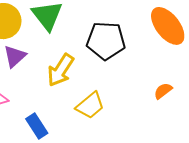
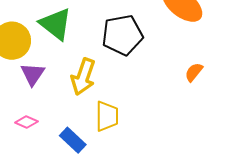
yellow trapezoid: (90, 105) -> (107, 116), moved, turned -36

